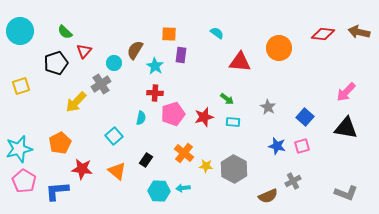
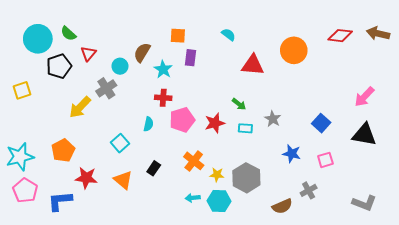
cyan circle: (20, 31) -> (38, 39), moved
gray star: (268, 107) -> (273, 119), moved
pink square: (302, 146) -> (325, 160), moved
cyan hexagon: (159, 191) -> (219, 201), moved

